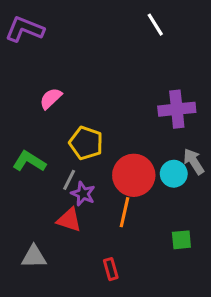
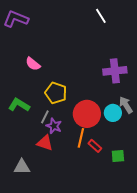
pink semicircle: (51, 98) -> (33, 64), turned -98
red rectangle: (111, 269) -> (95, 146), moved, turned -32

